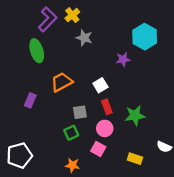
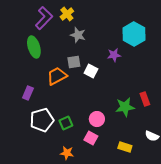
white square: (100, 85) -> (91, 71), moved, turned -32
red rectangle: (107, 107) -> (145, 99), moved
gray square: (80, 112) -> (74, 62), moved
white pentagon: (19, 155) -> (42, 120), moved

